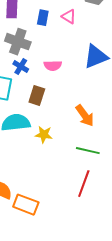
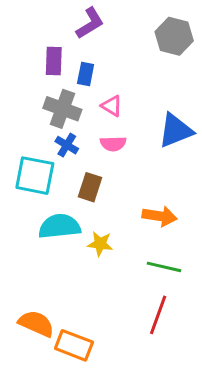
pink triangle: (69, 17) -> (112, 106), moved
blue rectangle: (43, 18) -> (86, 74), moved
orange arrow: (85, 116) -> (160, 216), turned -45

